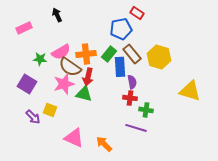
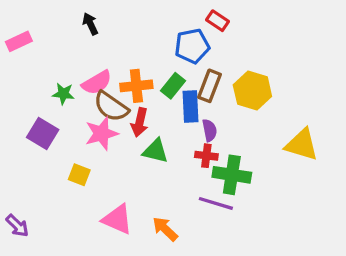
pink rectangle: (24, 28) -> (19, 41), moved
brown rectangle: (132, 54) -> (210, 86), turned 60
green triangle: (84, 94) -> (156, 151), moved
green cross: (146, 110) -> (232, 175), size x1.6
purple arrow: (33, 117) -> (17, 226), moved

